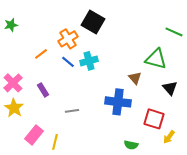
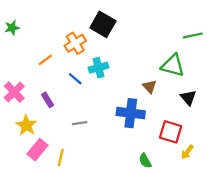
green line: (174, 32) -> (193, 35), turned -36
blue line: (68, 62) -> (75, 79), moved
yellow star: (14, 108) -> (26, 125), moved
green semicircle: (131, 145) -> (145, 161), turned 48

